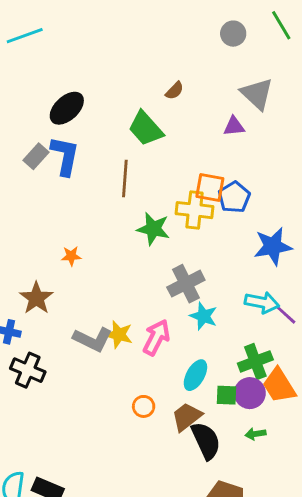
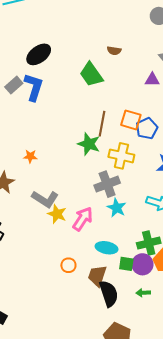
brown semicircle: (175, 91) -> (114, 51), turned 48
brown line: (125, 178) -> (102, 124), moved
yellow cross: (195, 210) -> (121, 156), moved
gray L-shape: (93, 339) -> (45, 199), moved
cyan ellipse: (195, 375) -> (107, 248), turned 65
brown trapezoid: (187, 417) -> (97, 276), turned -40

